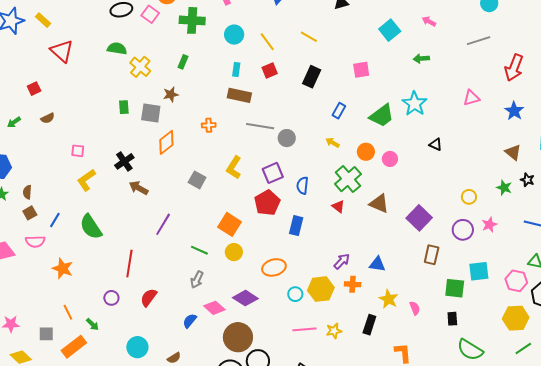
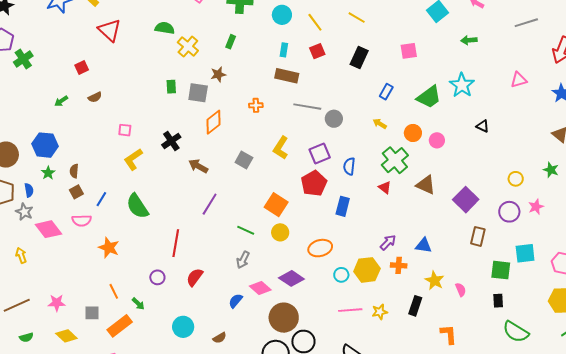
brown arrow: (139, 188) -> (198, 166), moved

